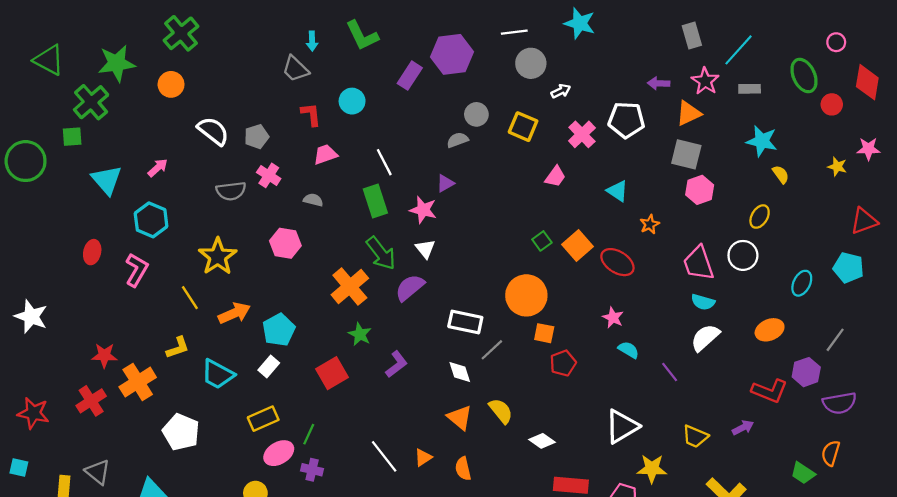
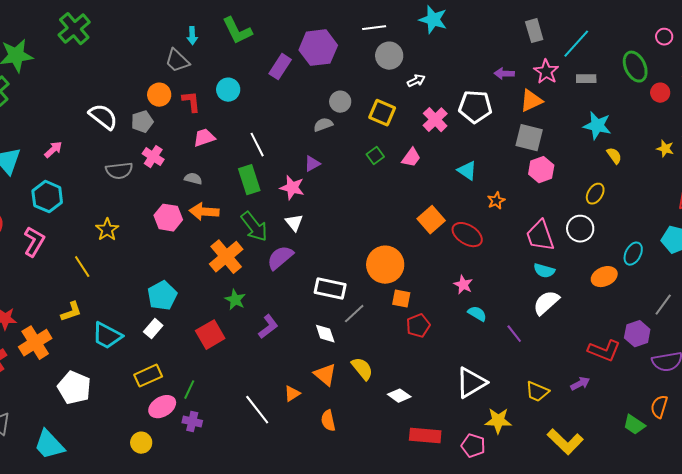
orange circle: (171, 84) -> (159, 95), moved
green square: (542, 241) -> (375, 156), moved
yellow star: (218, 257) -> (107, 230), size x0.7
orange arrow: (234, 313) -> (204, 212), moved, turned -152
orange ellipse: (770, 330) -> (604, 277), moved
orange triangle: (423, 458) -> (292, 394), moved

